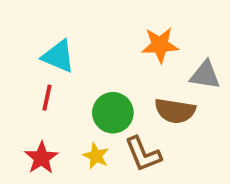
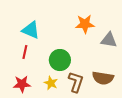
brown semicircle: (175, 111) -> (103, 78), moved
brown L-shape: (143, 154) -> (76, 82), turned -140
red star: (41, 158) -> (22, 84), turned 30

